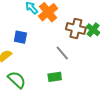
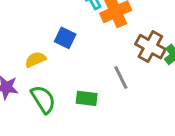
green rectangle: (55, 77) -> (87, 98), moved

